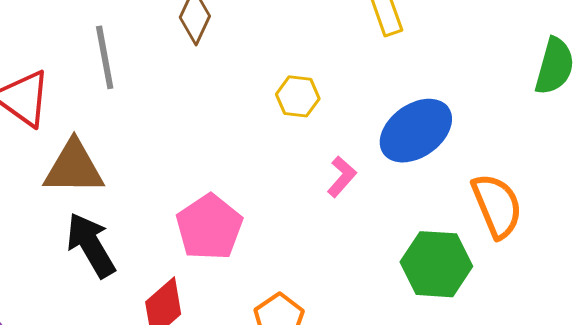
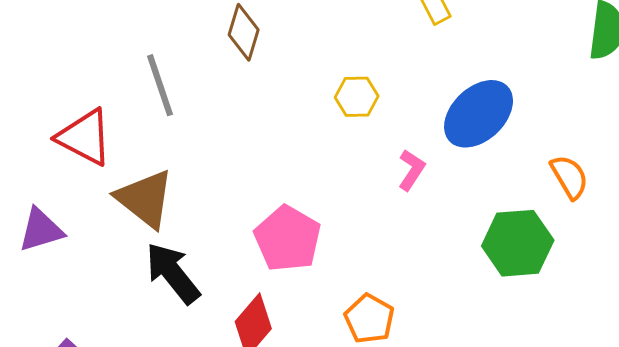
brown triangle: (74, 168) -> (145, 199), turned 46
orange semicircle: (497, 206) -> (569, 177), size x0.7

